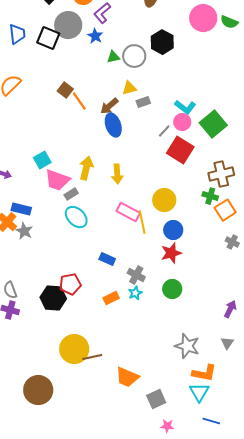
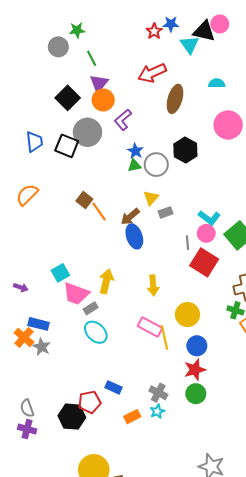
blue star: (95, 36) -> (135, 151), moved
yellow triangle: (129, 88) -> (151, 198), turned -35
gray line: (164, 131) -> (187, 243), turned -48
yellow arrow: (117, 174) -> (153, 285), moved
blue rectangle: (107, 259) -> (114, 387), moved
green circle: (172, 289) -> (196, 394), moved

